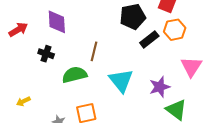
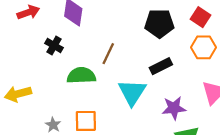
black rectangle: (149, 39) -> (161, 66), moved
yellow arrow: (23, 101) -> (18, 94), size x1.6

